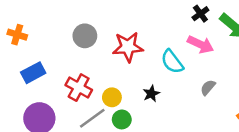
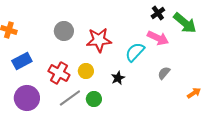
cyan semicircle: (172, 62) -> (135, 52), turned 80
yellow circle: (112, 97) -> (86, 71), moved

